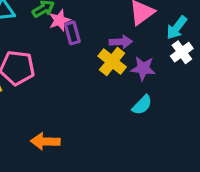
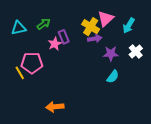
pink star: (60, 20) -> (55, 44), moved
white cross: (182, 52) -> (136, 52), moved
yellow cross: (112, 62) -> (91, 27), moved

